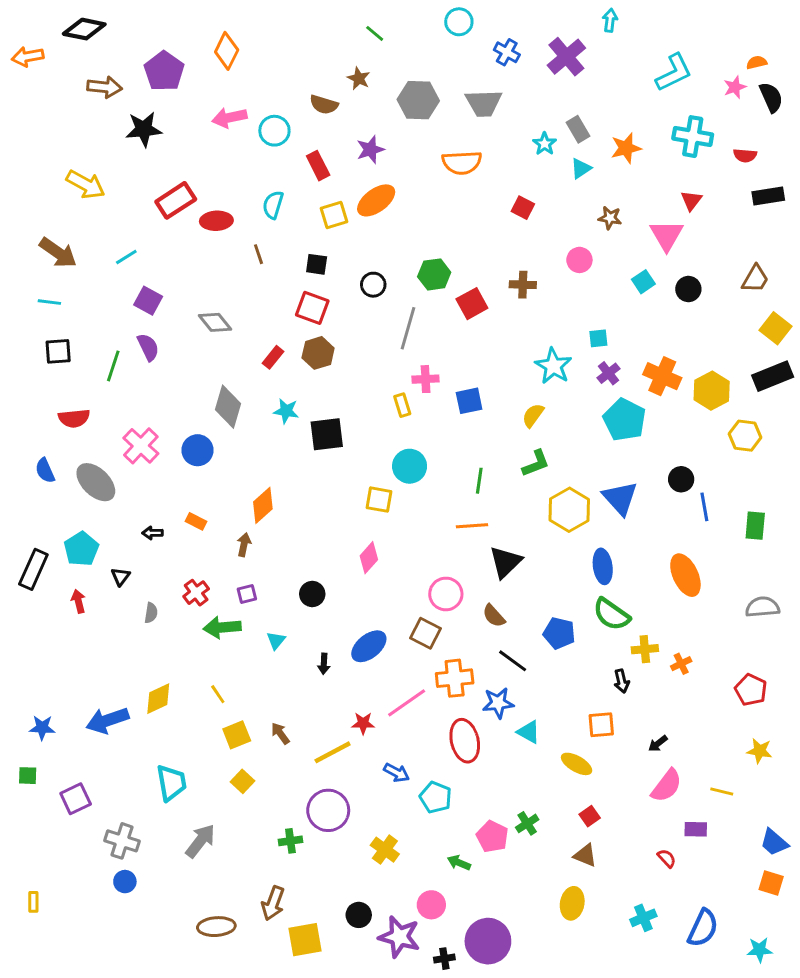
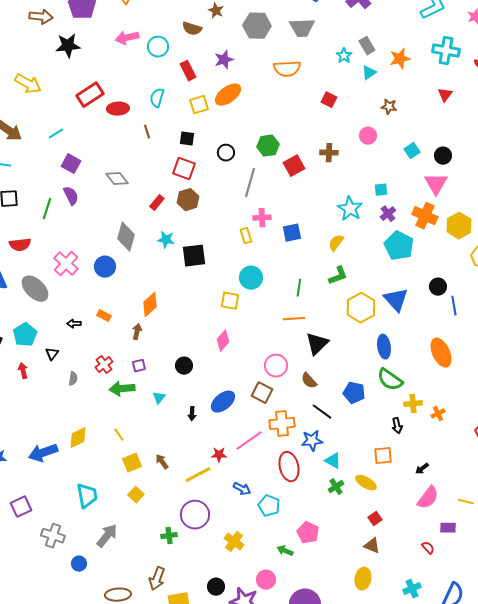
pink triangle: (667, 235) -> (436, 184), moved
green cross: (527, 823) -> (336, 487), moved
blue circle: (125, 882) -> (79, 564), moved

